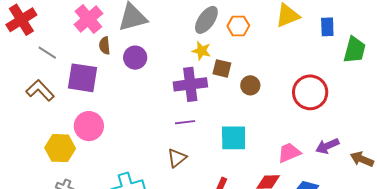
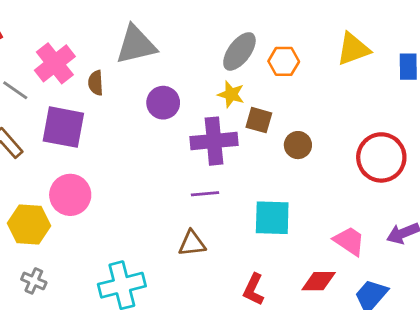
pink cross: (88, 19) -> (55, 63), moved
purple circle: (135, 58) -> (163, 103), moved
pink trapezoid: (289, 153) -> (349, 241), turned 55
brown triangle: (177, 158) -> (192, 243), turned 30

